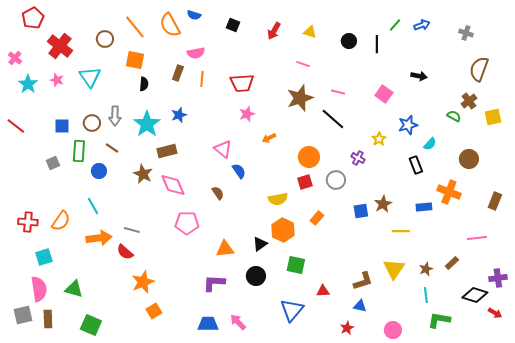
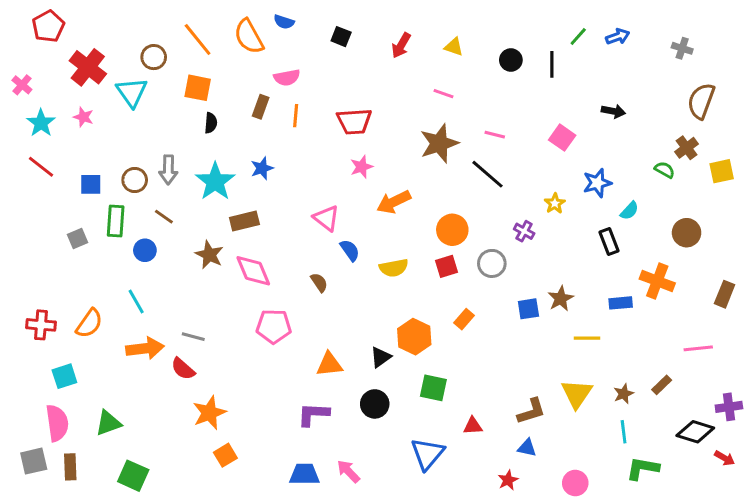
cyan triangle: (90, 77) -> (132, 92), moved
red line: (16, 126) -> (41, 167), moved
orange arrow: (269, 138) -> (394, 202), size x1.6
yellow semicircle: (278, 199) -> (394, 268), moved
green triangle: (74, 289) -> (108, 423), turned -36

